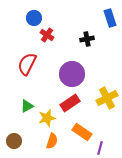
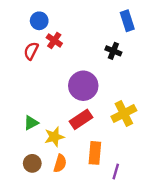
black cross: (87, 39) -> (113, 51), moved, turned 32
red semicircle: (27, 64) -> (31, 51), moved, size x0.7
orange rectangle: (82, 132) -> (95, 153), turned 60
brown circle: (14, 141) -> (32, 163), moved

